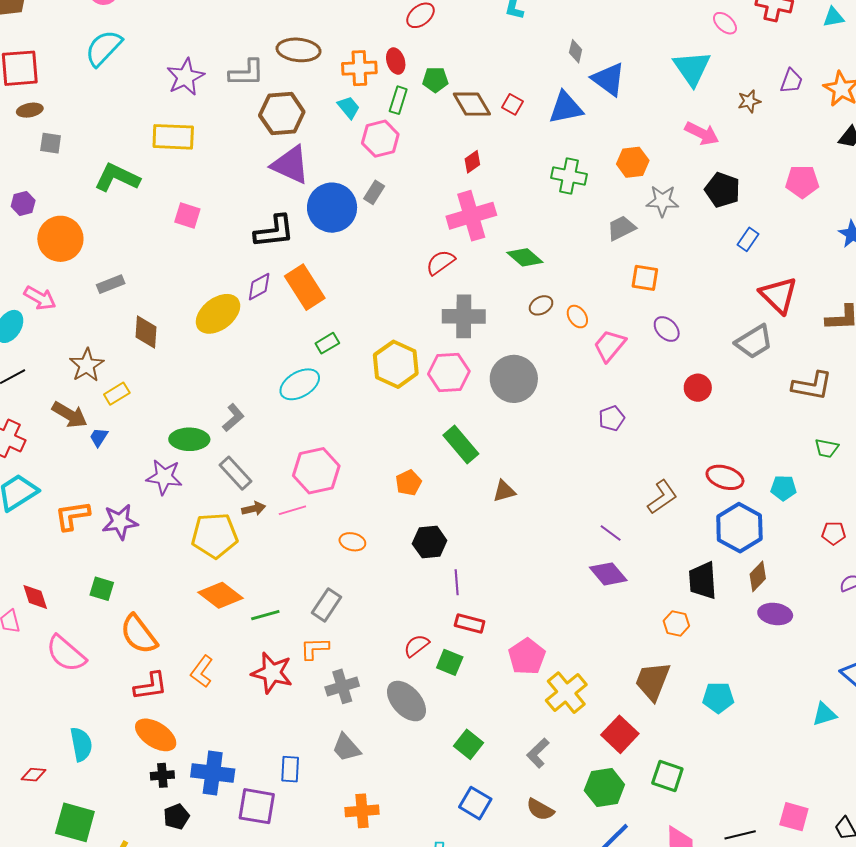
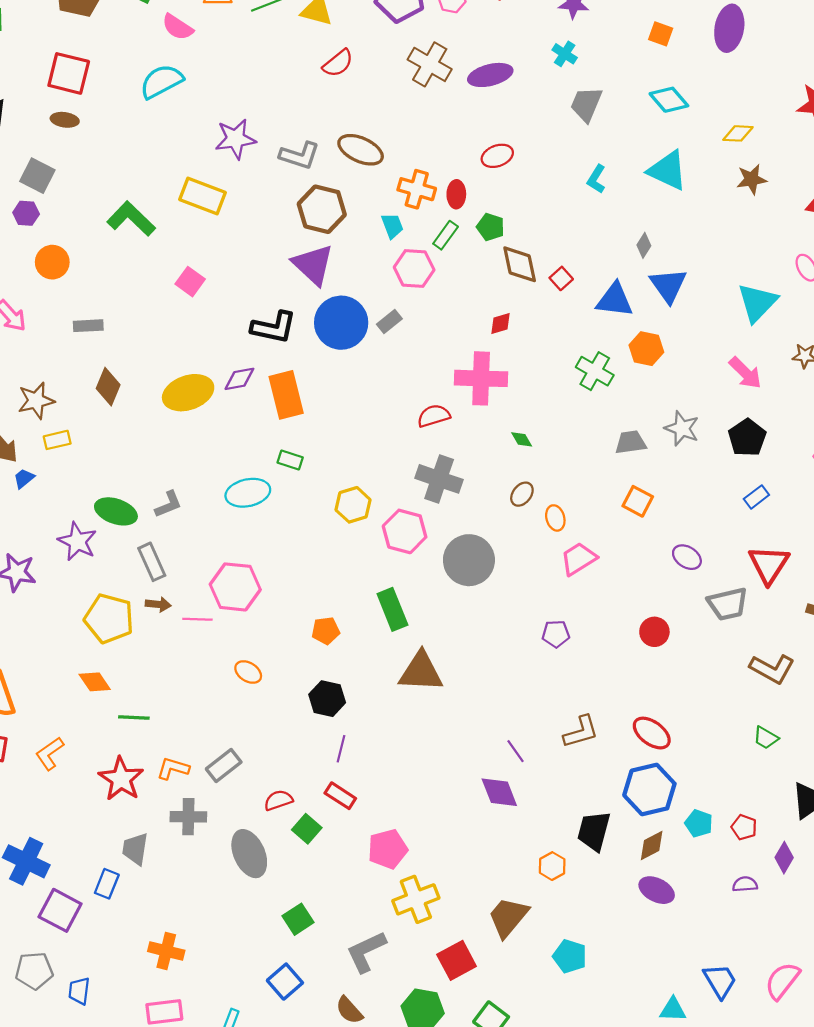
gray square: (51, 143) -> (37, 176), moved, size x1.4
orange hexagon: (633, 162) -> (646, 349), moved
orange circle: (60, 239) -> (52, 262), size x0.7
green diamond: (525, 257) -> (522, 439), size x0.6
brown ellipse: (541, 305) -> (522, 494), turned -40
purple ellipse: (667, 329) -> (687, 557), moved, turned -32
green rectangle: (327, 343) -> (290, 460), turned 30
yellow hexagon: (396, 364) -> (353, 505), size x0.7
cyan pentagon: (783, 488) -> (699, 823), moved
brown triangle: (504, 491) -> (421, 672), size x1.8
orange diamond: (220, 595) -> (95, 682), size x0.7
gray rectangle: (327, 605) -> (224, 765), moved
gray trapezoid: (346, 748) -> (135, 849), moved, turned 32
gray L-shape: (538, 753) -> (366, 952), size x1.4

